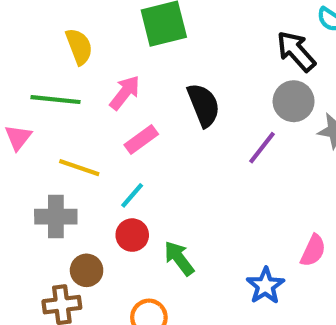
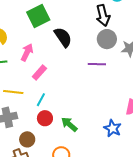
black arrow: (296, 51) -> (103, 15), turned -140
black semicircle: (204, 105) -> (63, 37), moved
purple line: (262, 148) -> (97, 64), turned 66

